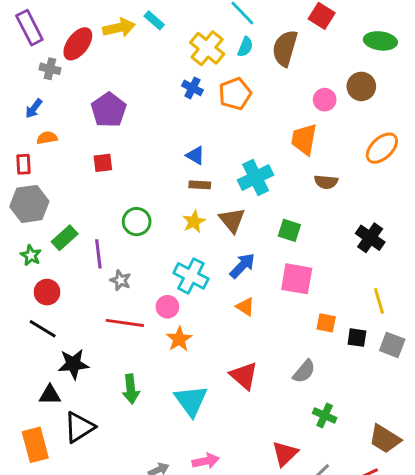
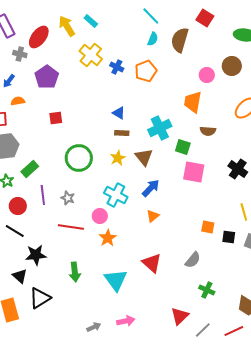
yellow arrow: (119, 28) -> (67, 26), turned -110
yellow cross: (207, 48) -> (91, 55), moved
purple pentagon: (109, 110) -> (47, 77), moved
green circle: (137, 222) -> (79, 158), size x1.4
green square: (289, 230) -> (183, 147), moved
purple line: (98, 254) -> (43, 195), moved
pink square: (297, 279) -> (194, 172), moved
orange triangle: (245, 307) -> (153, 216), turned 48
black triangle: (50, 395) -> (20, 276), turned 42

